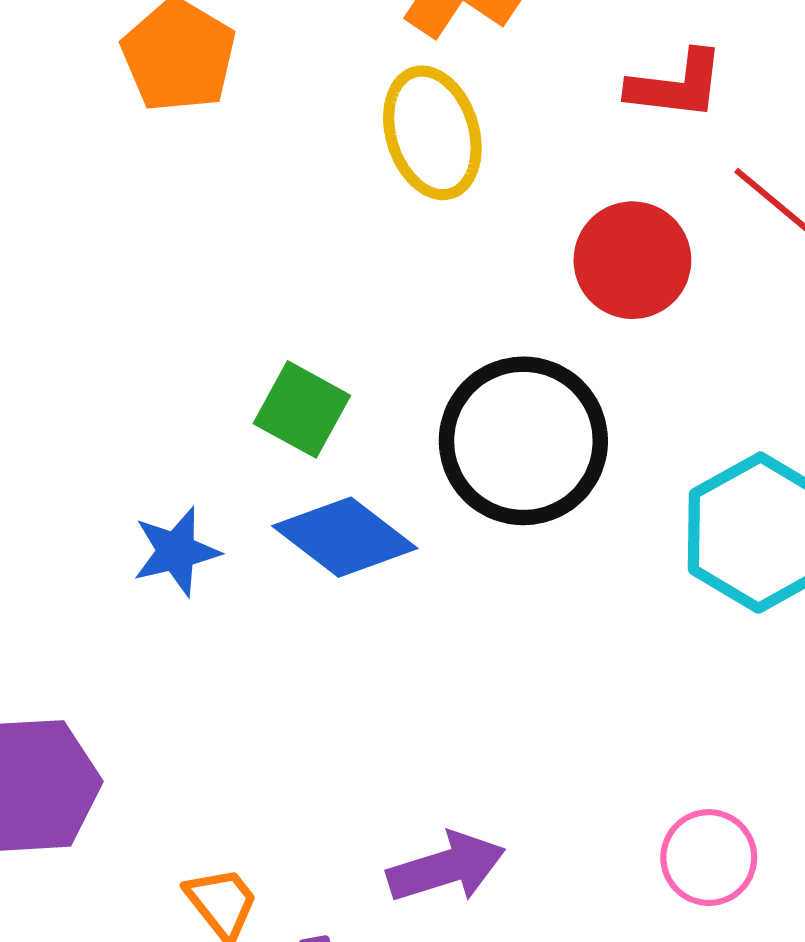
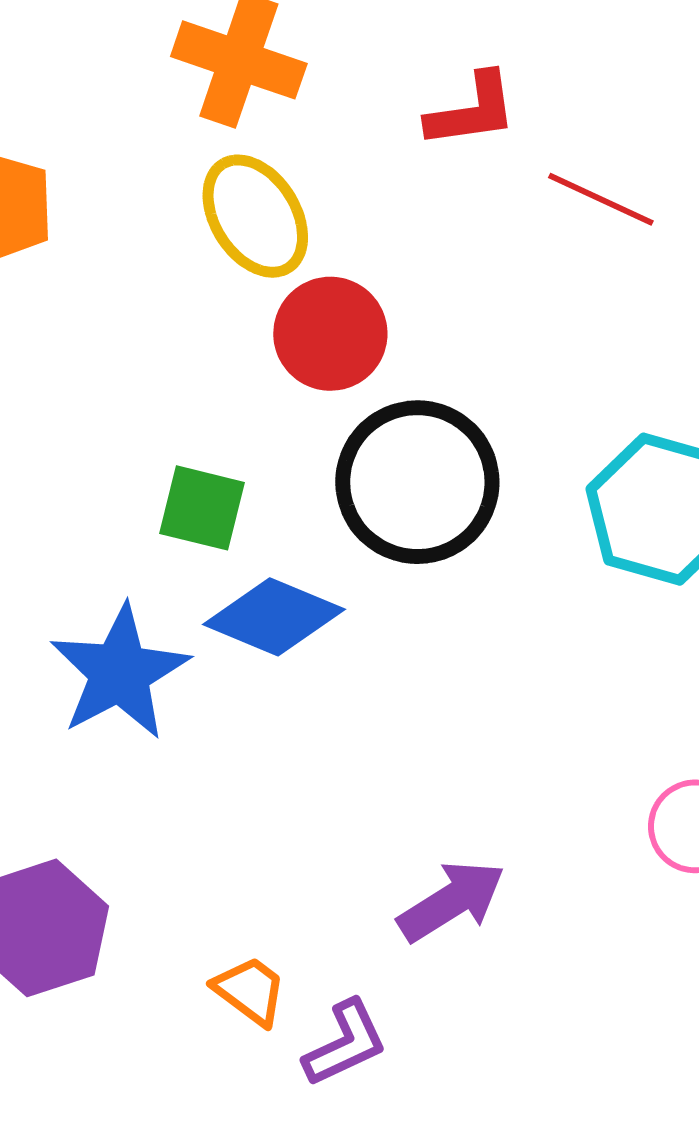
red circle: (632, 260) -> (330, 334), moved
blue star: (176, 552) -> (120, 672), size x1.6

